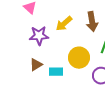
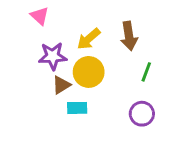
yellow circle: (79, 58) -> (89, 72), moved
brown triangle: (36, 65) -> (61, 85), moved

